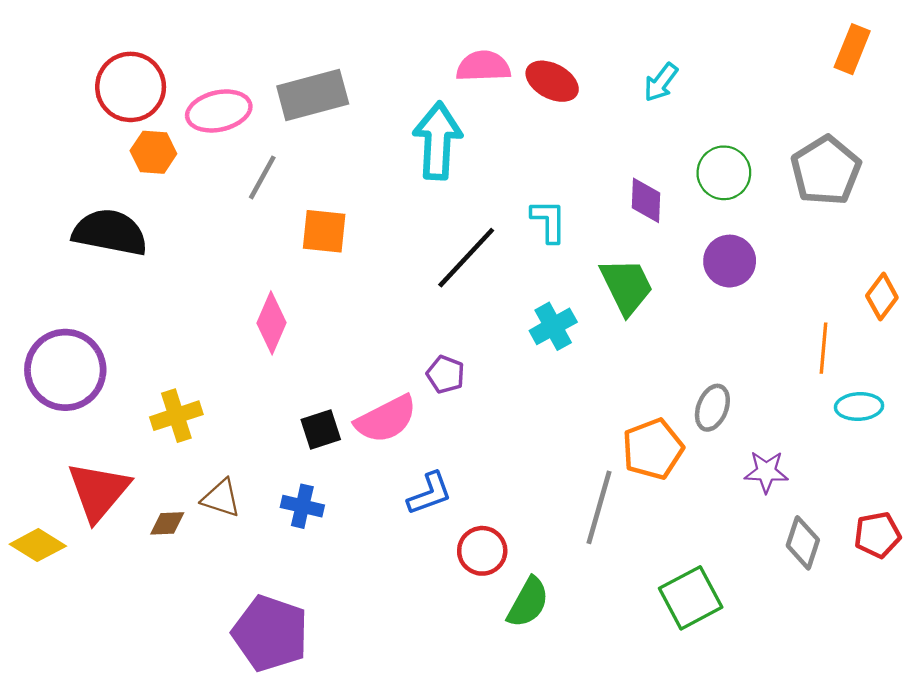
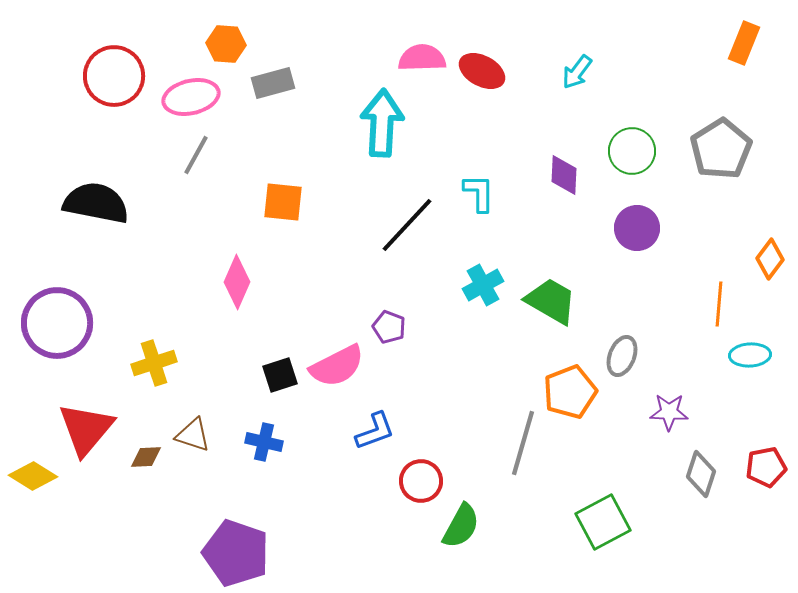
gray rectangle: (313, 95) -> (273, 83), size x0.7
orange hexagon: (153, 152) -> (226, 44), moved
gray line: (262, 177) -> (196, 155), moved
green trapezoid: (627, 286) -> (551, 301), moved, turned -34

